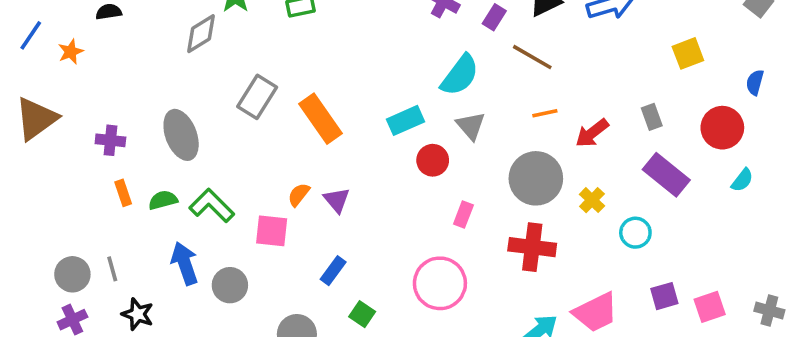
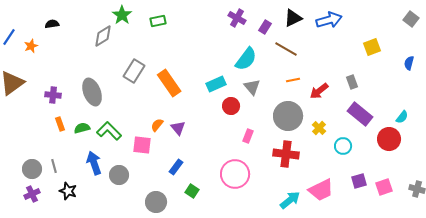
red circle: (722, 128) -> (389, 139), moved

